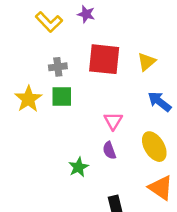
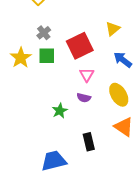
red square: (104, 59) -> (80, 46), moved, turned -32
gray cross: (58, 67) -> (44, 33), turned -32
purple semicircle: (109, 150) -> (84, 98), turned -56

